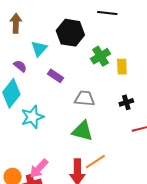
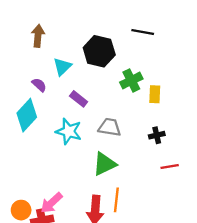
cyan star: (32, 117) -> (69, 131), moved, turned 30
green triangle: (82, 131) -> (104, 164), turned -45
orange line: (95, 162) -> (116, 200), turned -55

